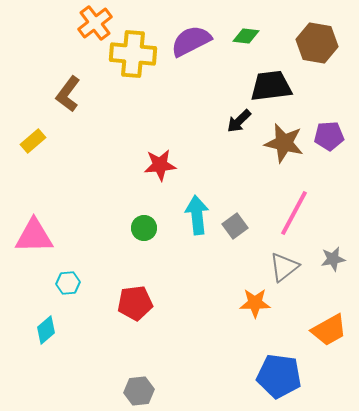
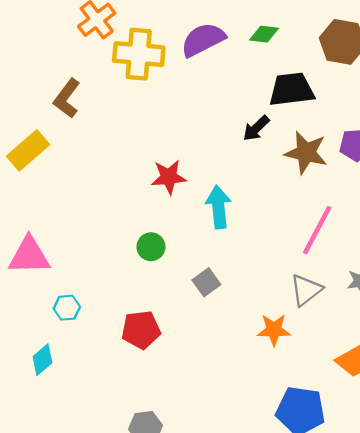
yellow rectangle: (33, 141) -> (28, 150), size x1.5
cyan arrow: (197, 215) -> (219, 207), moved
gray square: (235, 226) -> (206, 282), moved

